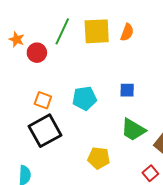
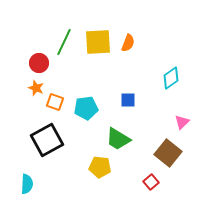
orange star: (17, 39) -> (36, 88), moved
orange square: (43, 100) -> (55, 102), moved
green trapezoid: (133, 130) -> (118, 139), moved

